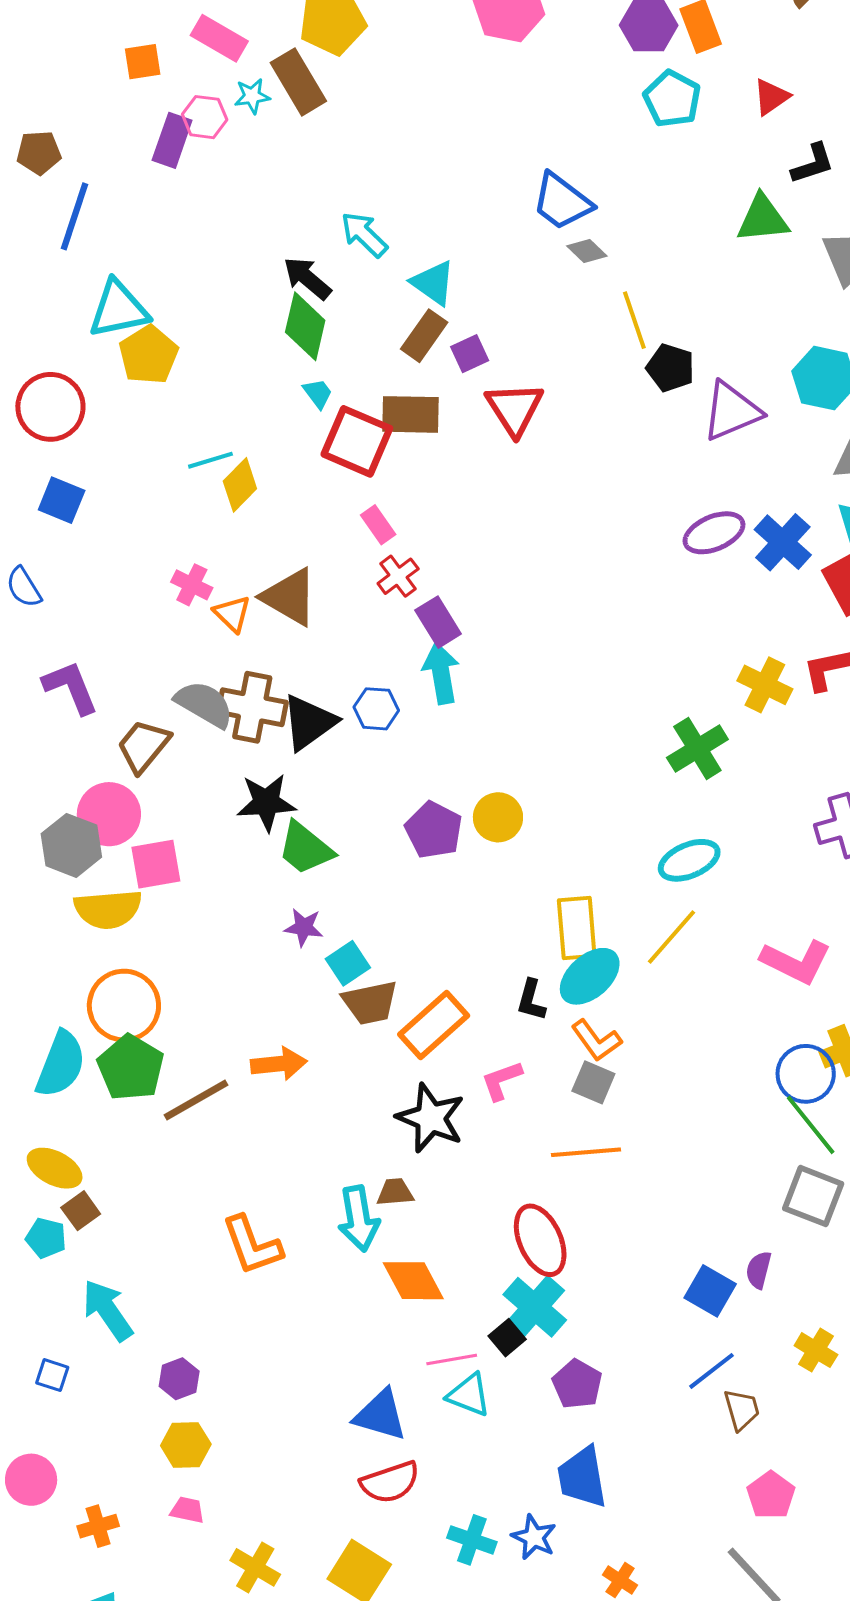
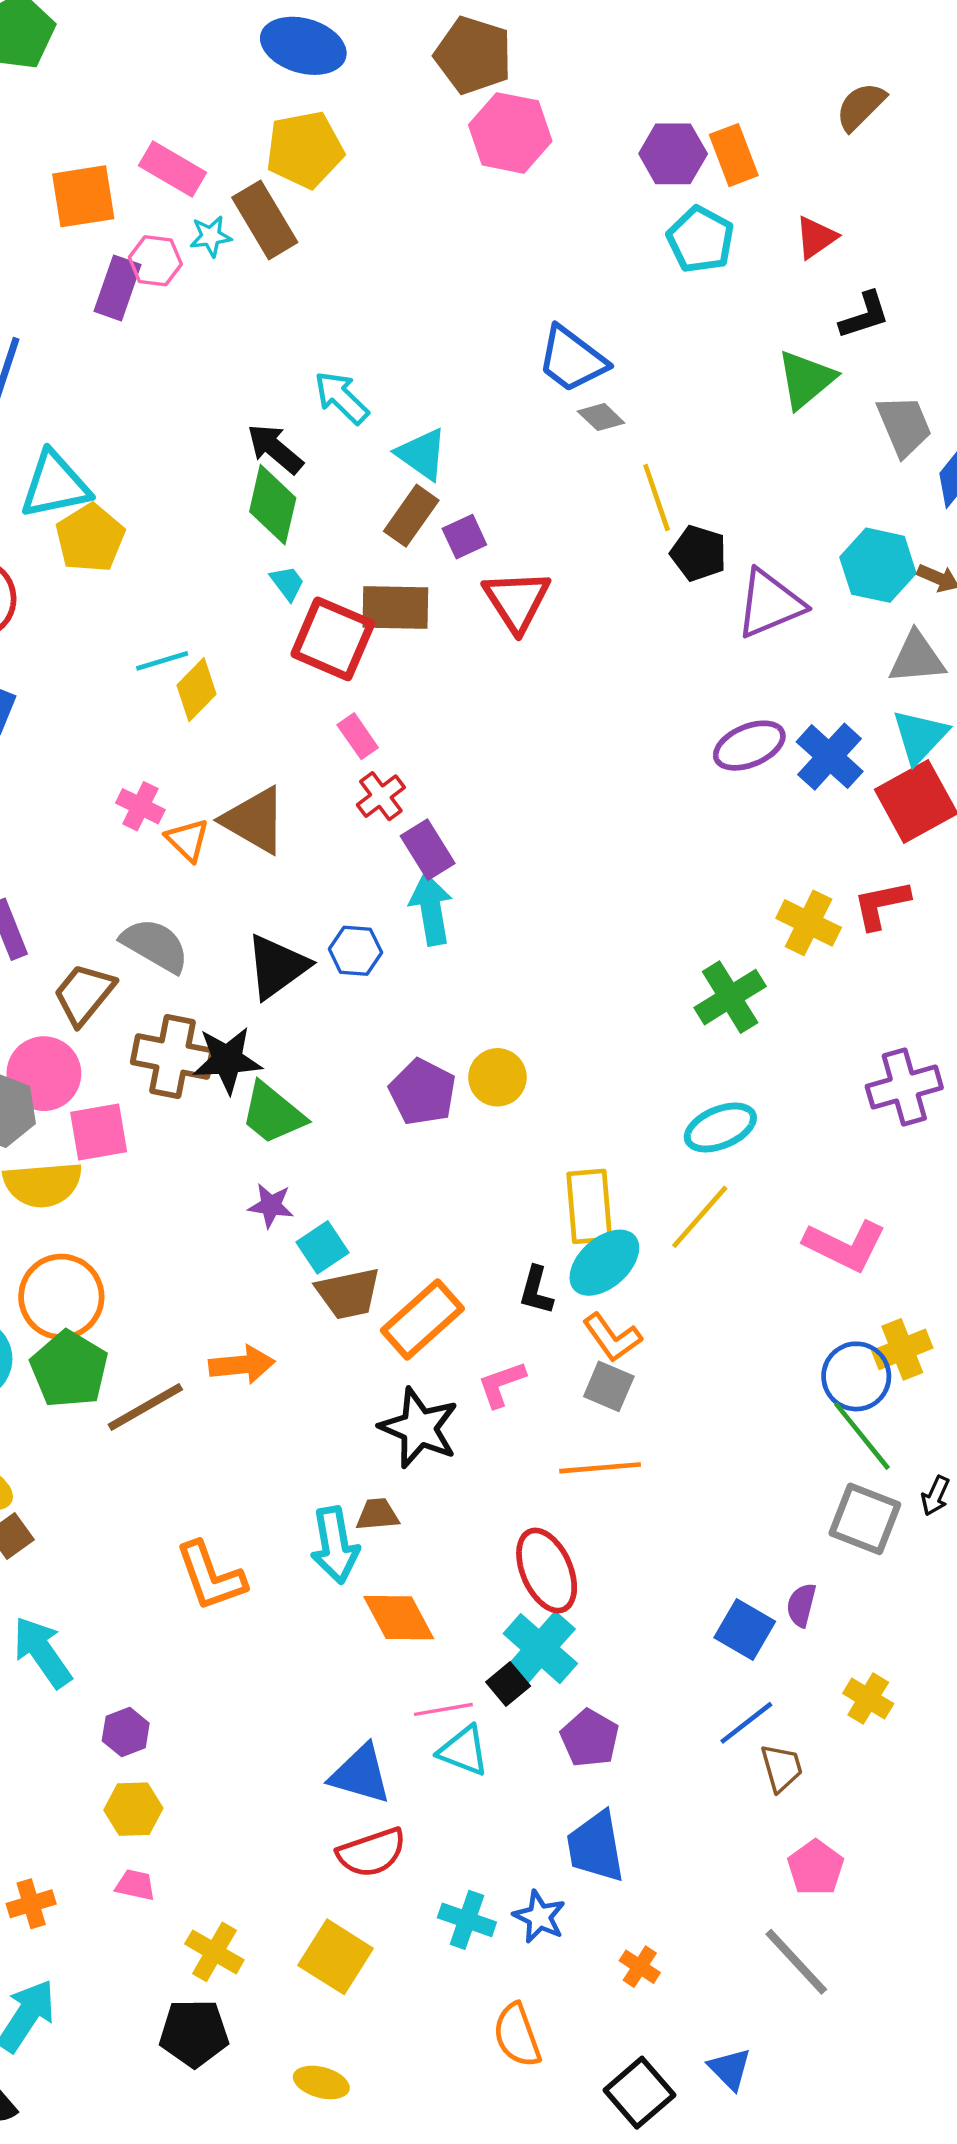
orange square: (143, 62) -> (83, 196), size x1.5
green triangle: (763, 219) -> (806, 379), turned -34
brown cross: (252, 707) -> (173, 1057), moved

